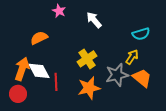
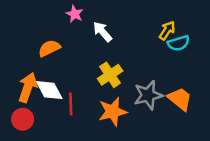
white arrow: (94, 20) -> (102, 32), moved
yellow arrow: (132, 57) -> (167, 30), moved

